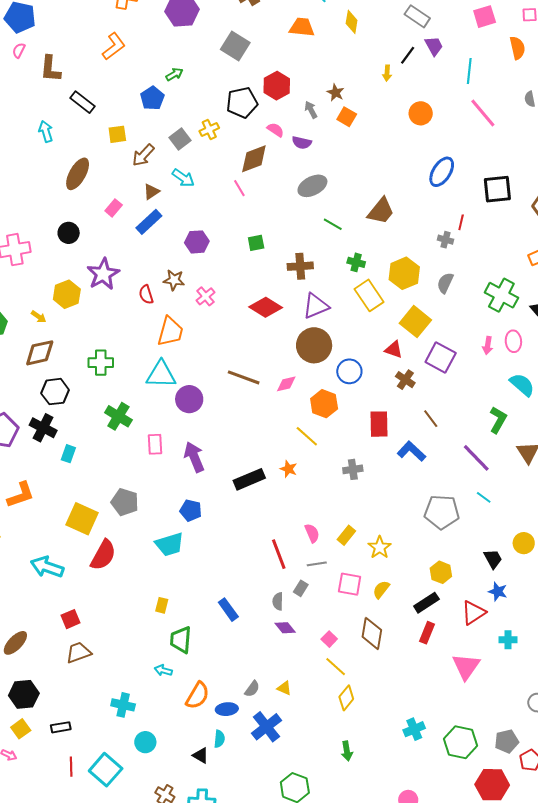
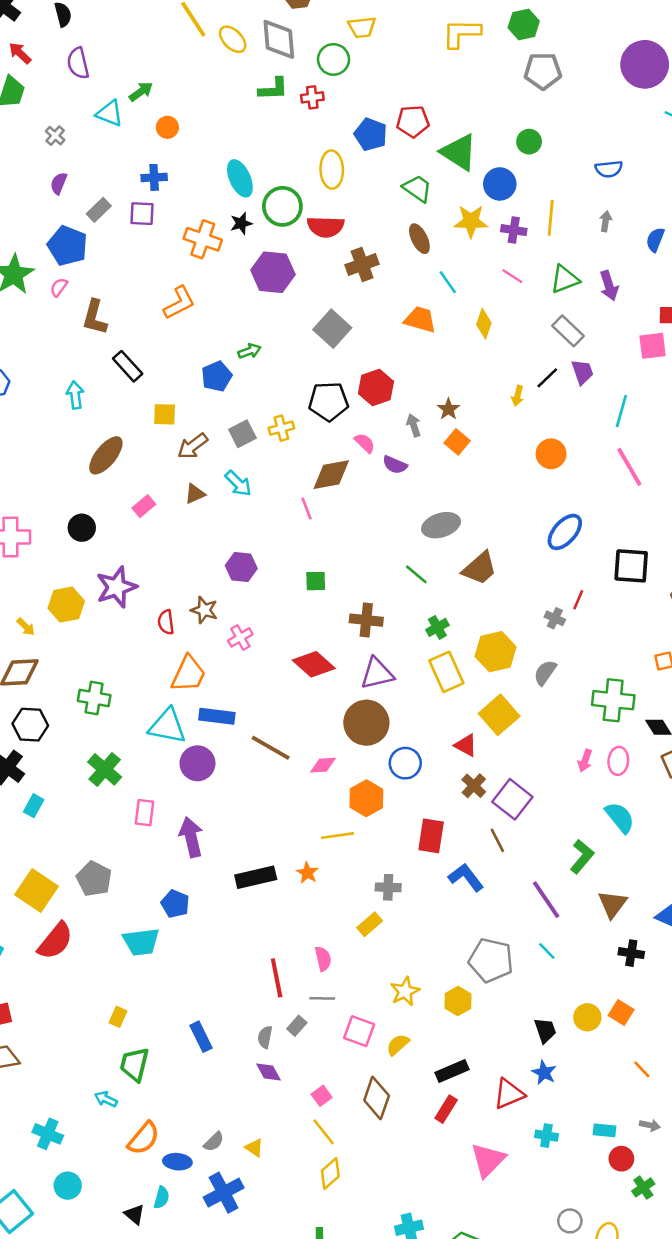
gray ellipse: (312, 186) -> (441, 525), moved
blue rectangle: (149, 222) -> (217, 716), moved, turned 40
green cross: (356, 262) -> (437, 627), turned 36
green cross: (501, 295) -> (613, 700), turned -32
purple square: (441, 358) -> (512, 799), moved
yellow line: (307, 436) -> (337, 836), turned -60
yellow rectangle: (346, 535) -> (370, 924), moved
yellow hexagon: (441, 572) -> (458, 1001), moved

